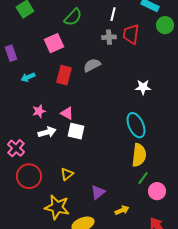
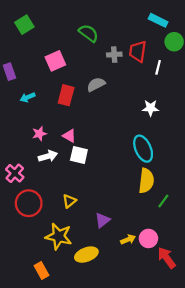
white line: (113, 14) -> (158, 67), moved
green semicircle: (73, 17) -> (89, 33), moved, turned -96
green line: (143, 178) -> (163, 201), moved
pink circle: (157, 191) -> (148, 238), moved

